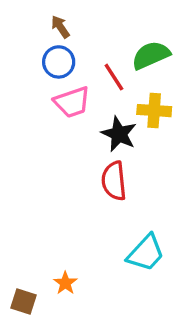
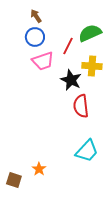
red line: (114, 77) -> (68, 46), turned 60
red semicircle: (114, 181) -> (81, 106), moved

